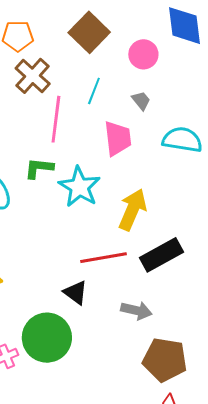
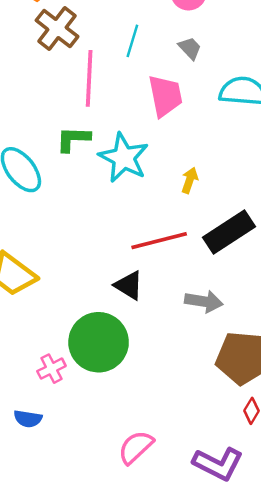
yellow arrow: (132, 210) -> (190, 180), size x0.5

